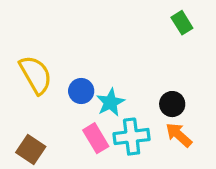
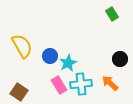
black circle: (172, 104) -> (120, 59), moved

